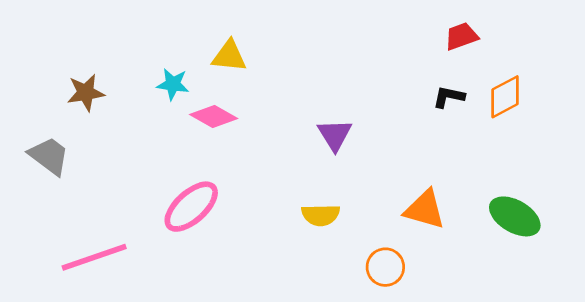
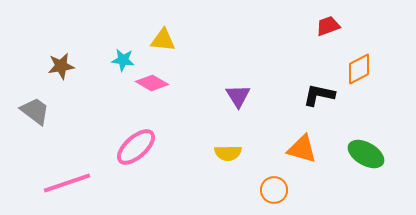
black L-shape: (449, 97) -> (319, 95), moved, size x1.4

